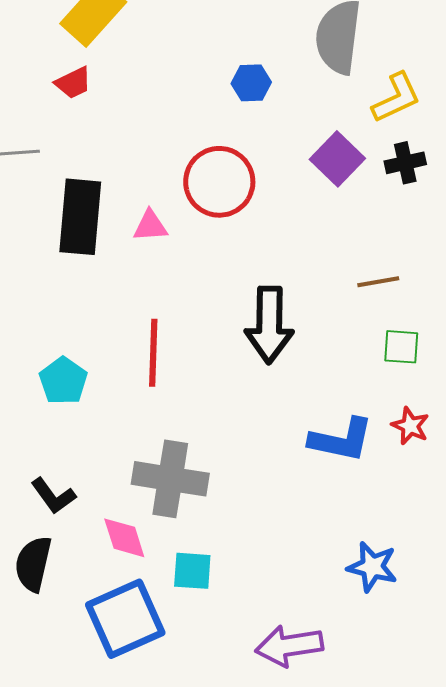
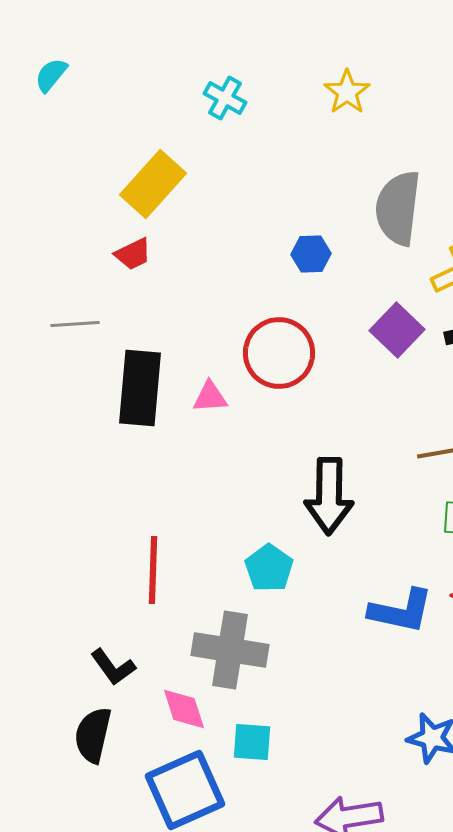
red line: (153, 353) -> (153, 570), moved
cyan pentagon: (63, 381) -> (269, 568), moved

